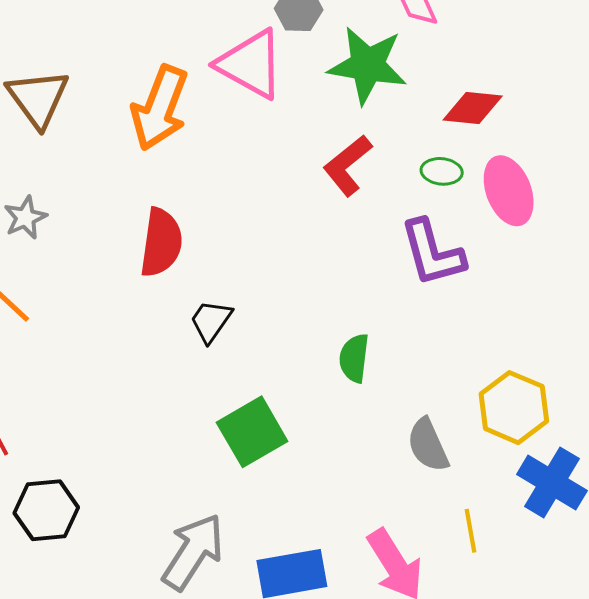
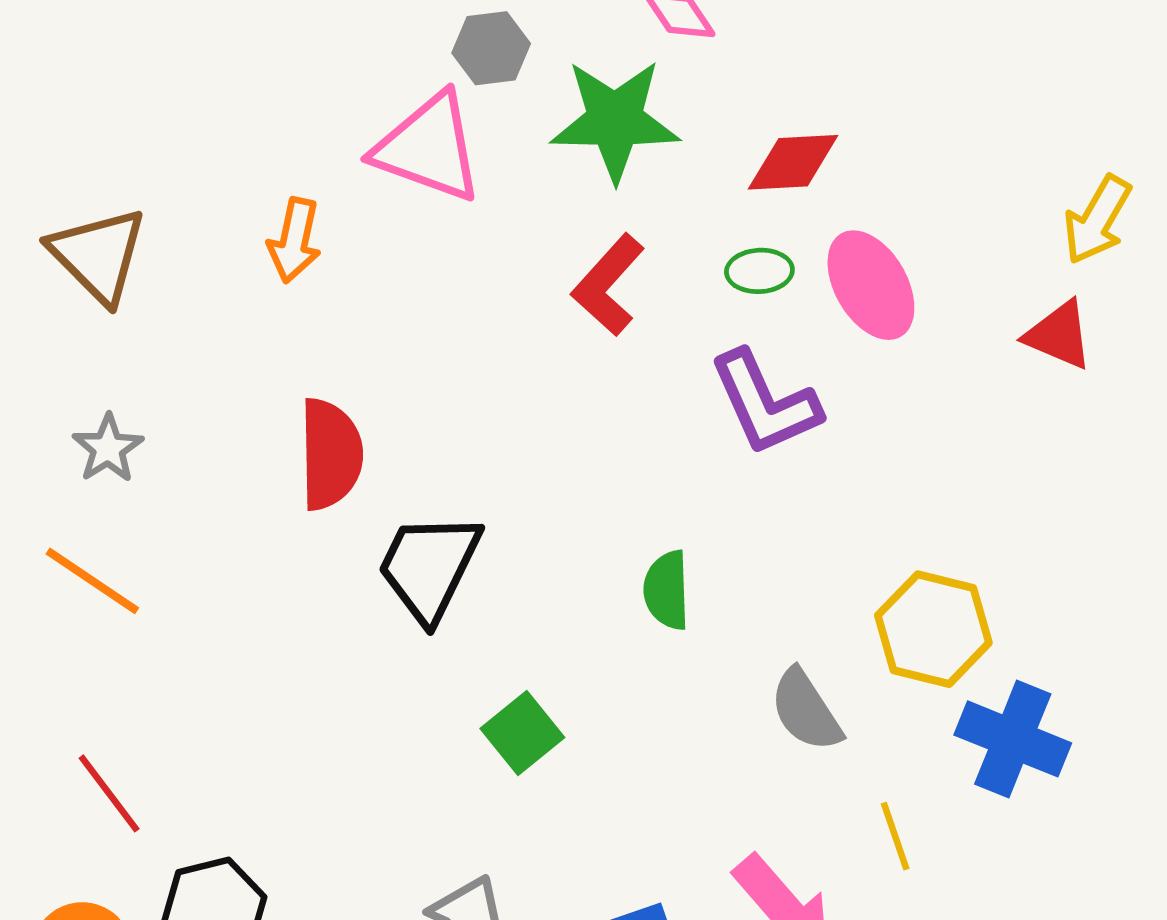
orange arrow: (160, 108) -> (295, 240), size x0.6
black trapezoid: (211, 321) -> (429, 567), size x1.6
green square: (252, 432) -> (522, 733), size x0.7

